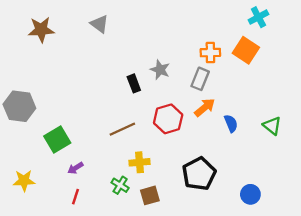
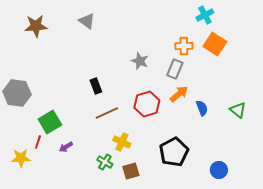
cyan cross: (258, 17) -> (205, 15), moved
black rectangle: (134, 83) -> (96, 86), moved
yellow cross: (140, 162) -> (122, 142), turned 30
red line: (75, 197) -> (38, 142), moved

